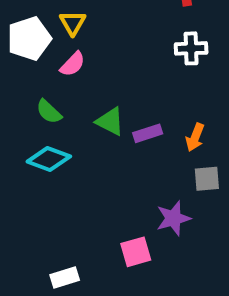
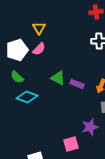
white pentagon: (29, 39) -> (17, 50), moved
green semicircle: (49, 112) -> (17, 77), moved
purple rectangle: (148, 133) -> (77, 84), turned 40

